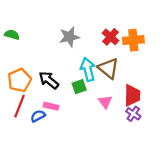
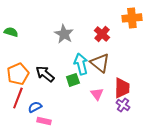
gray star: (69, 37) -> (64, 34), turned -30
orange cross: (133, 40) -> (132, 18), moved
pink rectangle: (51, 106) -> (44, 121), moved

